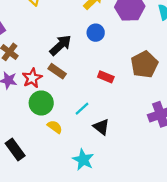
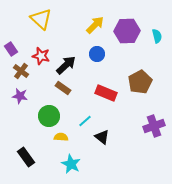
red rectangle: (106, 77) -> (106, 93), size x1.5
red star: (32, 78) -> (41, 56), moved, turned -30
yellow semicircle: (55, 127) -> (61, 137), turned -32
cyan star: (83, 160) -> (71, 164), moved

